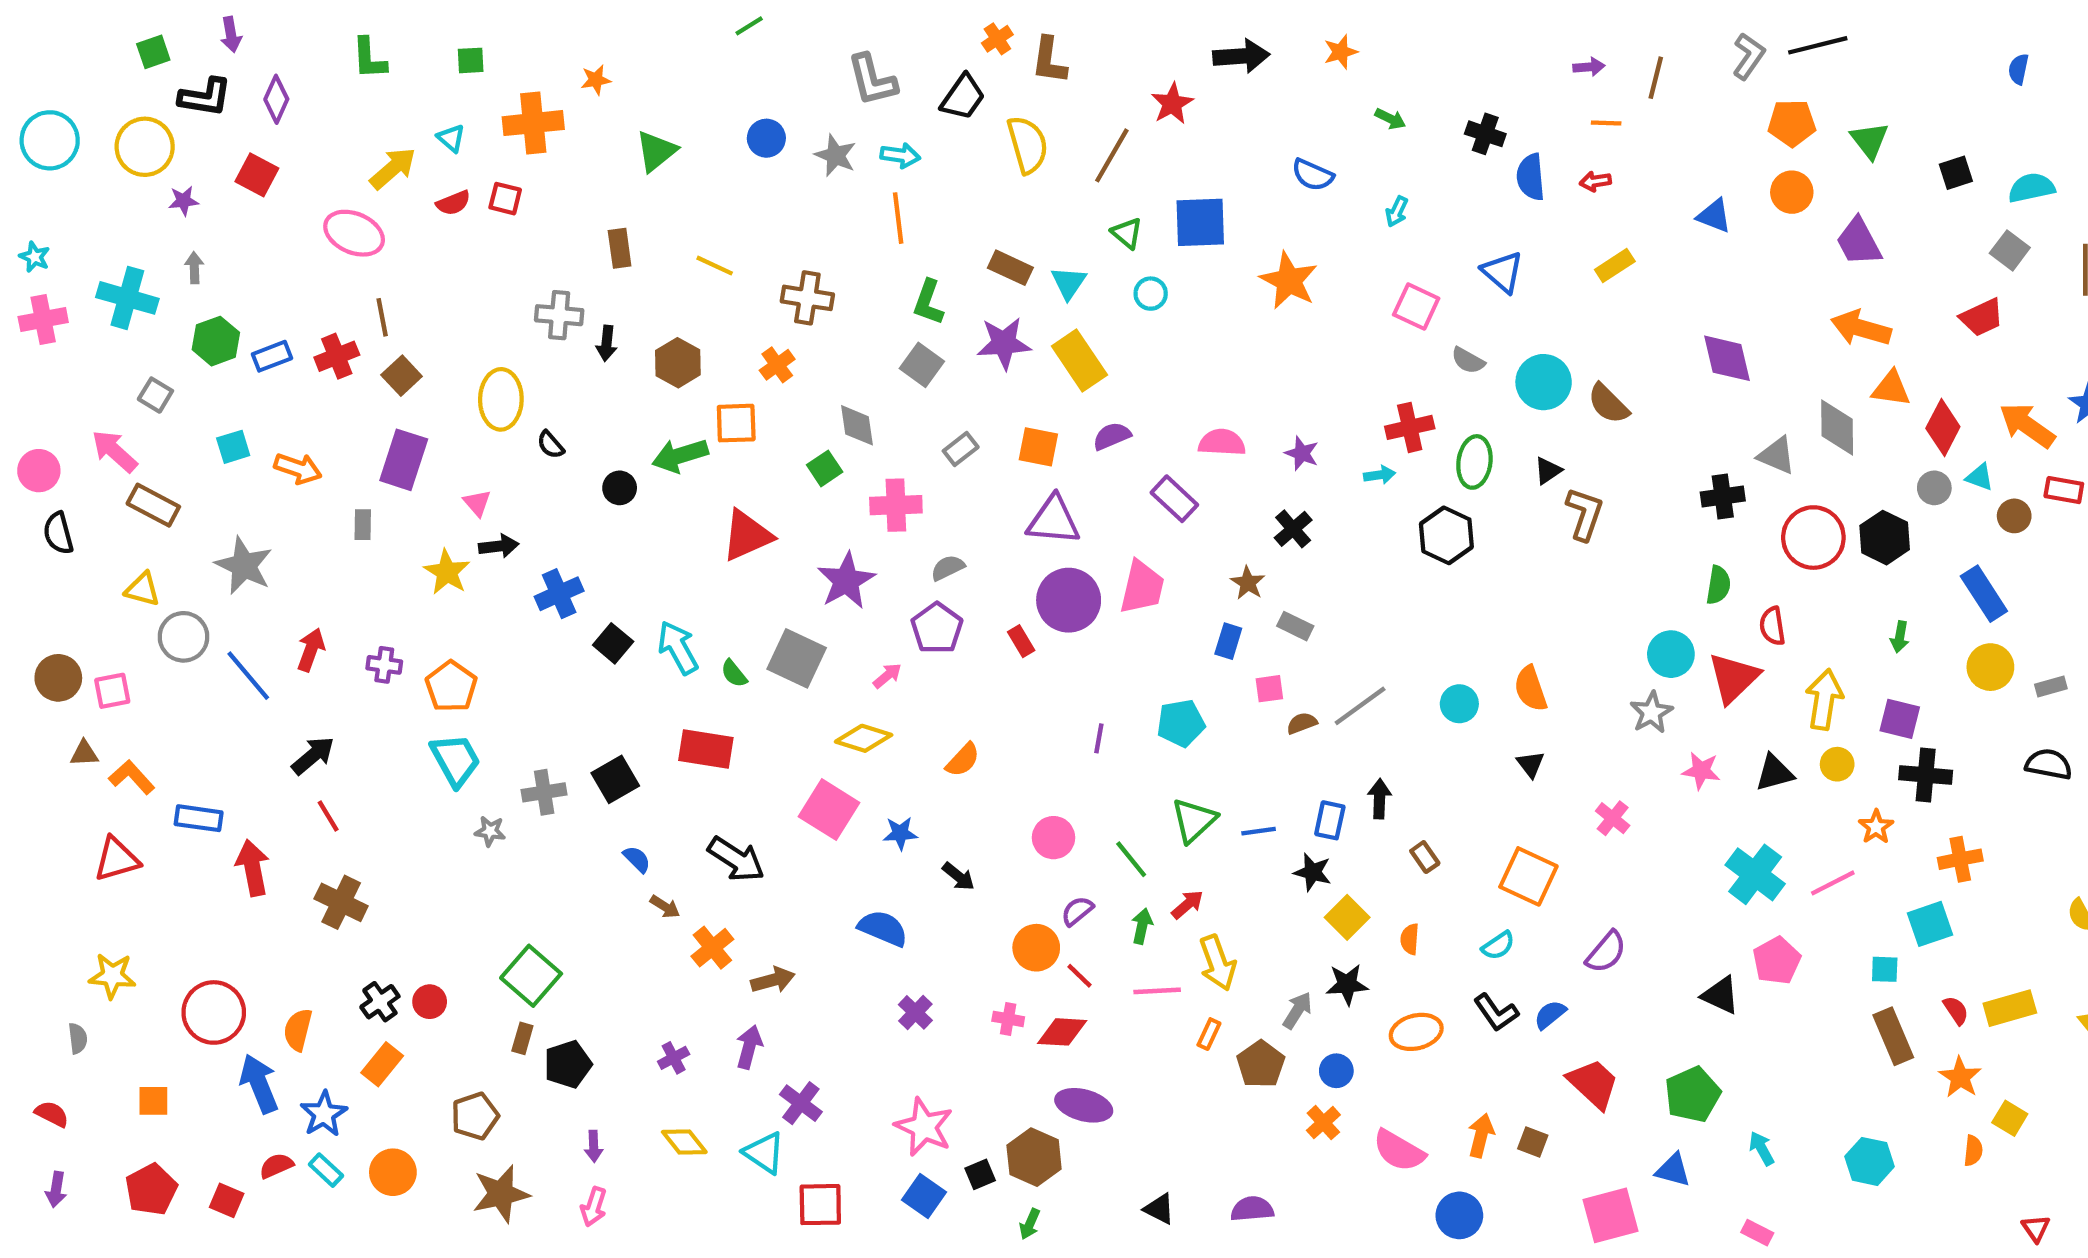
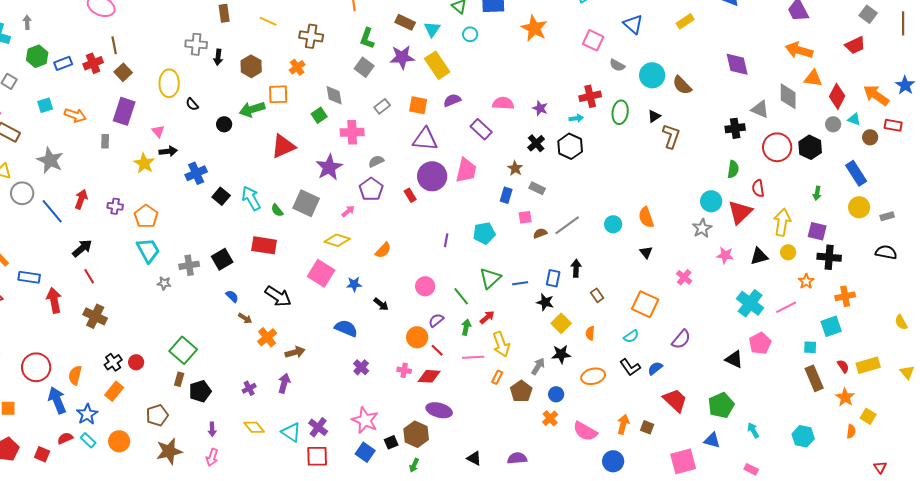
black hexagon: (1446, 535) -> (570, 146), moved
purple cross: (801, 1103) -> (318, 427), moved

